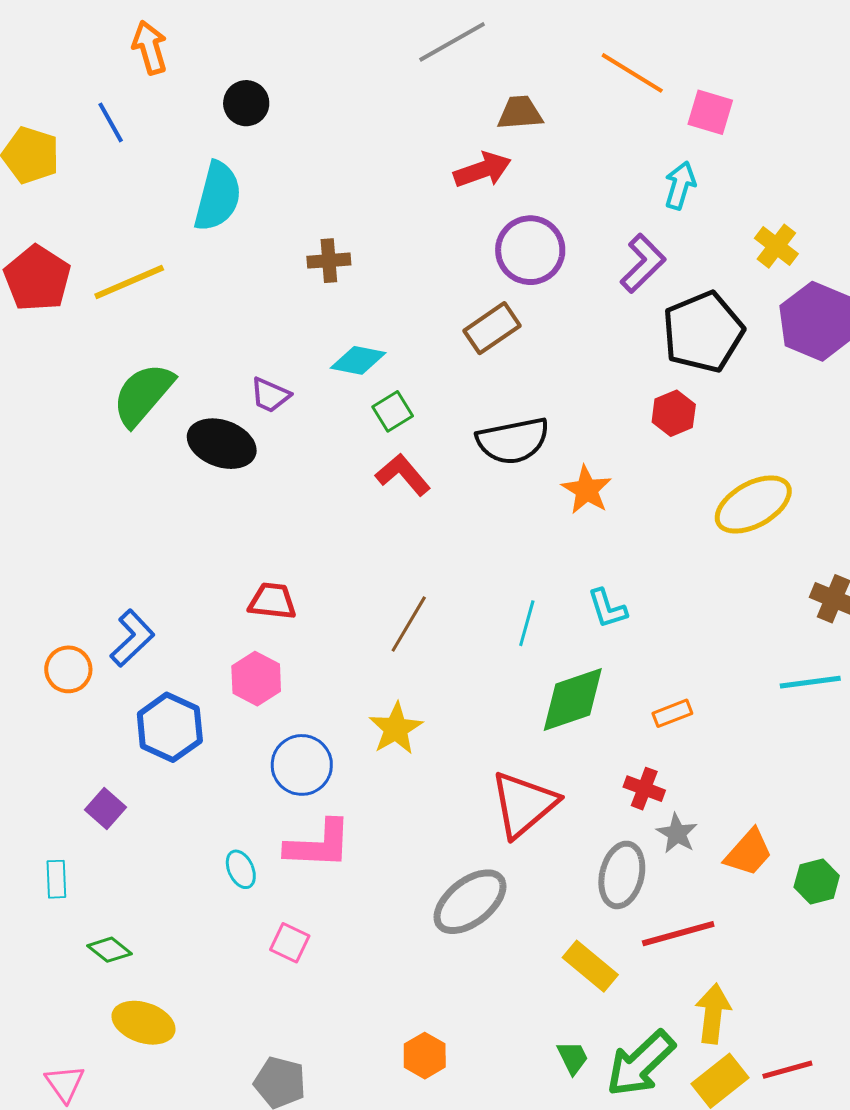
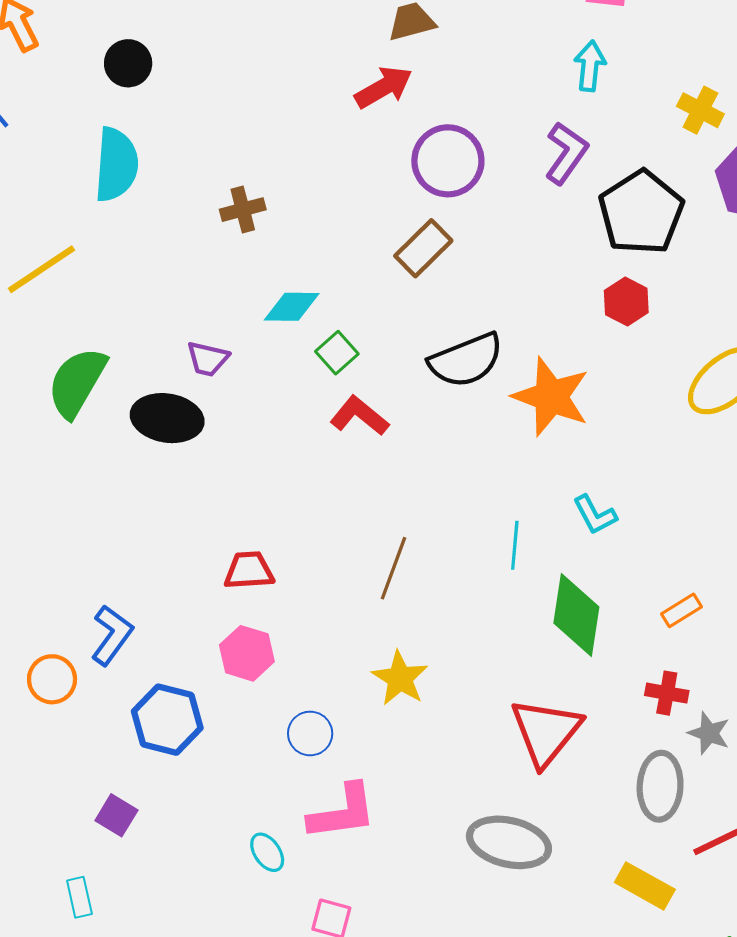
orange star: (587, 490) -> (551, 397), size x1.5
green diamond: (573, 700) -> (576, 615), turned -52
blue circle: (302, 765) -> (310, 733), size x0.7
gray ellipse: (470, 902) -> (509, 842), turned 62

